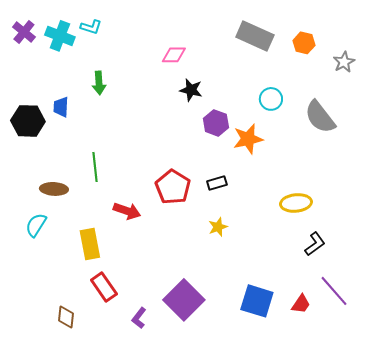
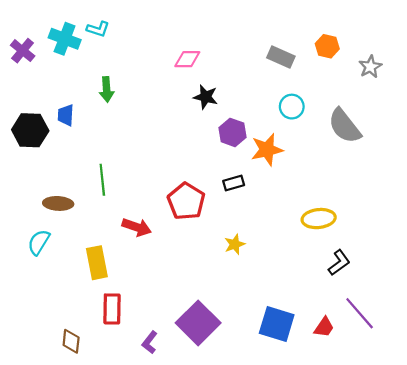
purple cross: (24, 32) -> (23, 51), moved
gray rectangle: (255, 36) -> (281, 57), moved, size x0.7
black rectangle: (217, 183) -> (234, 183), moved
red rectangle: (104, 287) -> (112, 309), turned 36

